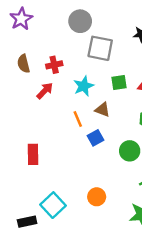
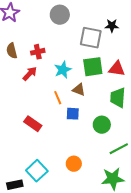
gray square: (100, 48) -> (91, 38), moved
green square: (119, 82) -> (93, 67), size x1.5
blue square: (95, 138) -> (73, 114), turned 32
red rectangle: (33, 154) -> (33, 124), moved, turned -54

